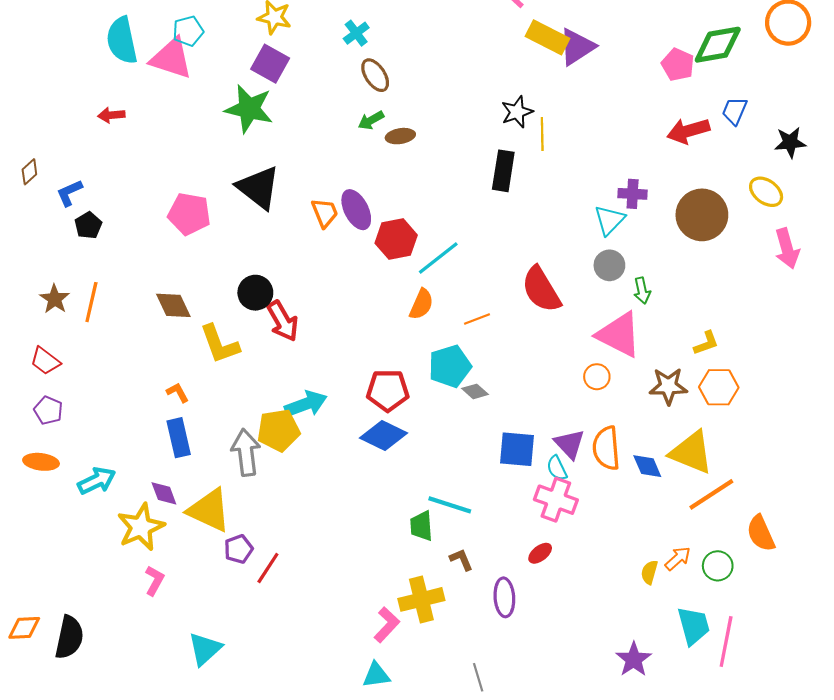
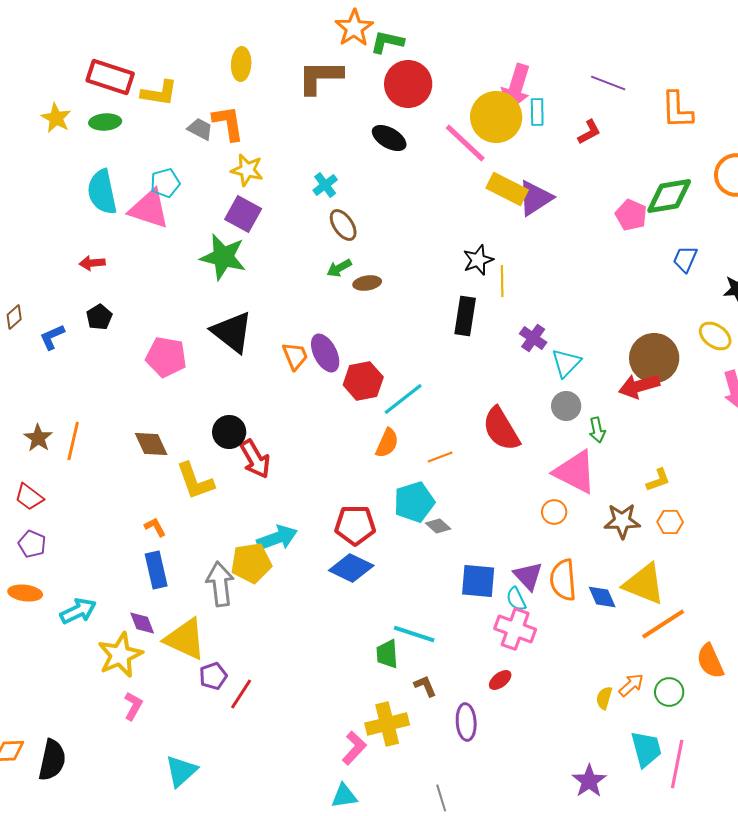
red arrow: (688, 131) -> (639, 386), moved
purple cross: (633, 194) -> (533, 338), moved, turned 32
black pentagon: (88, 225) -> (99, 317), moved
orange hexagon: (719, 387) -> (670, 522), size x0.7

